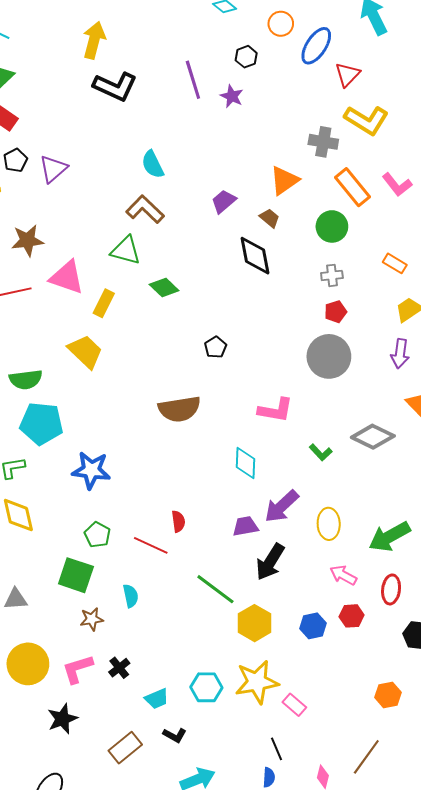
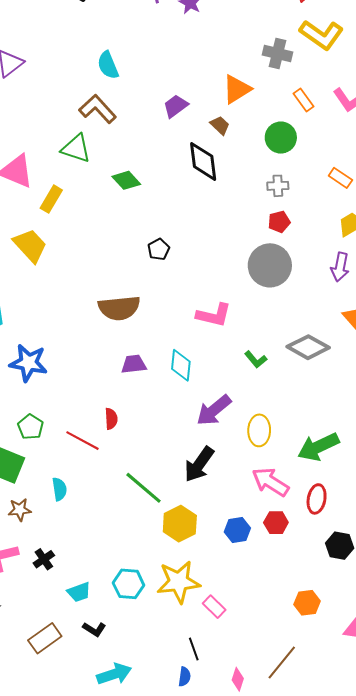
orange rectangle: (352, 187) -> (303, 100), size x0.6
green diamond: (164, 287) -> (126, 180), moved
purple trapezoid: (245, 526) -> (134, 364), moved
pink arrow: (343, 575) -> (270, 482), size x1.4

